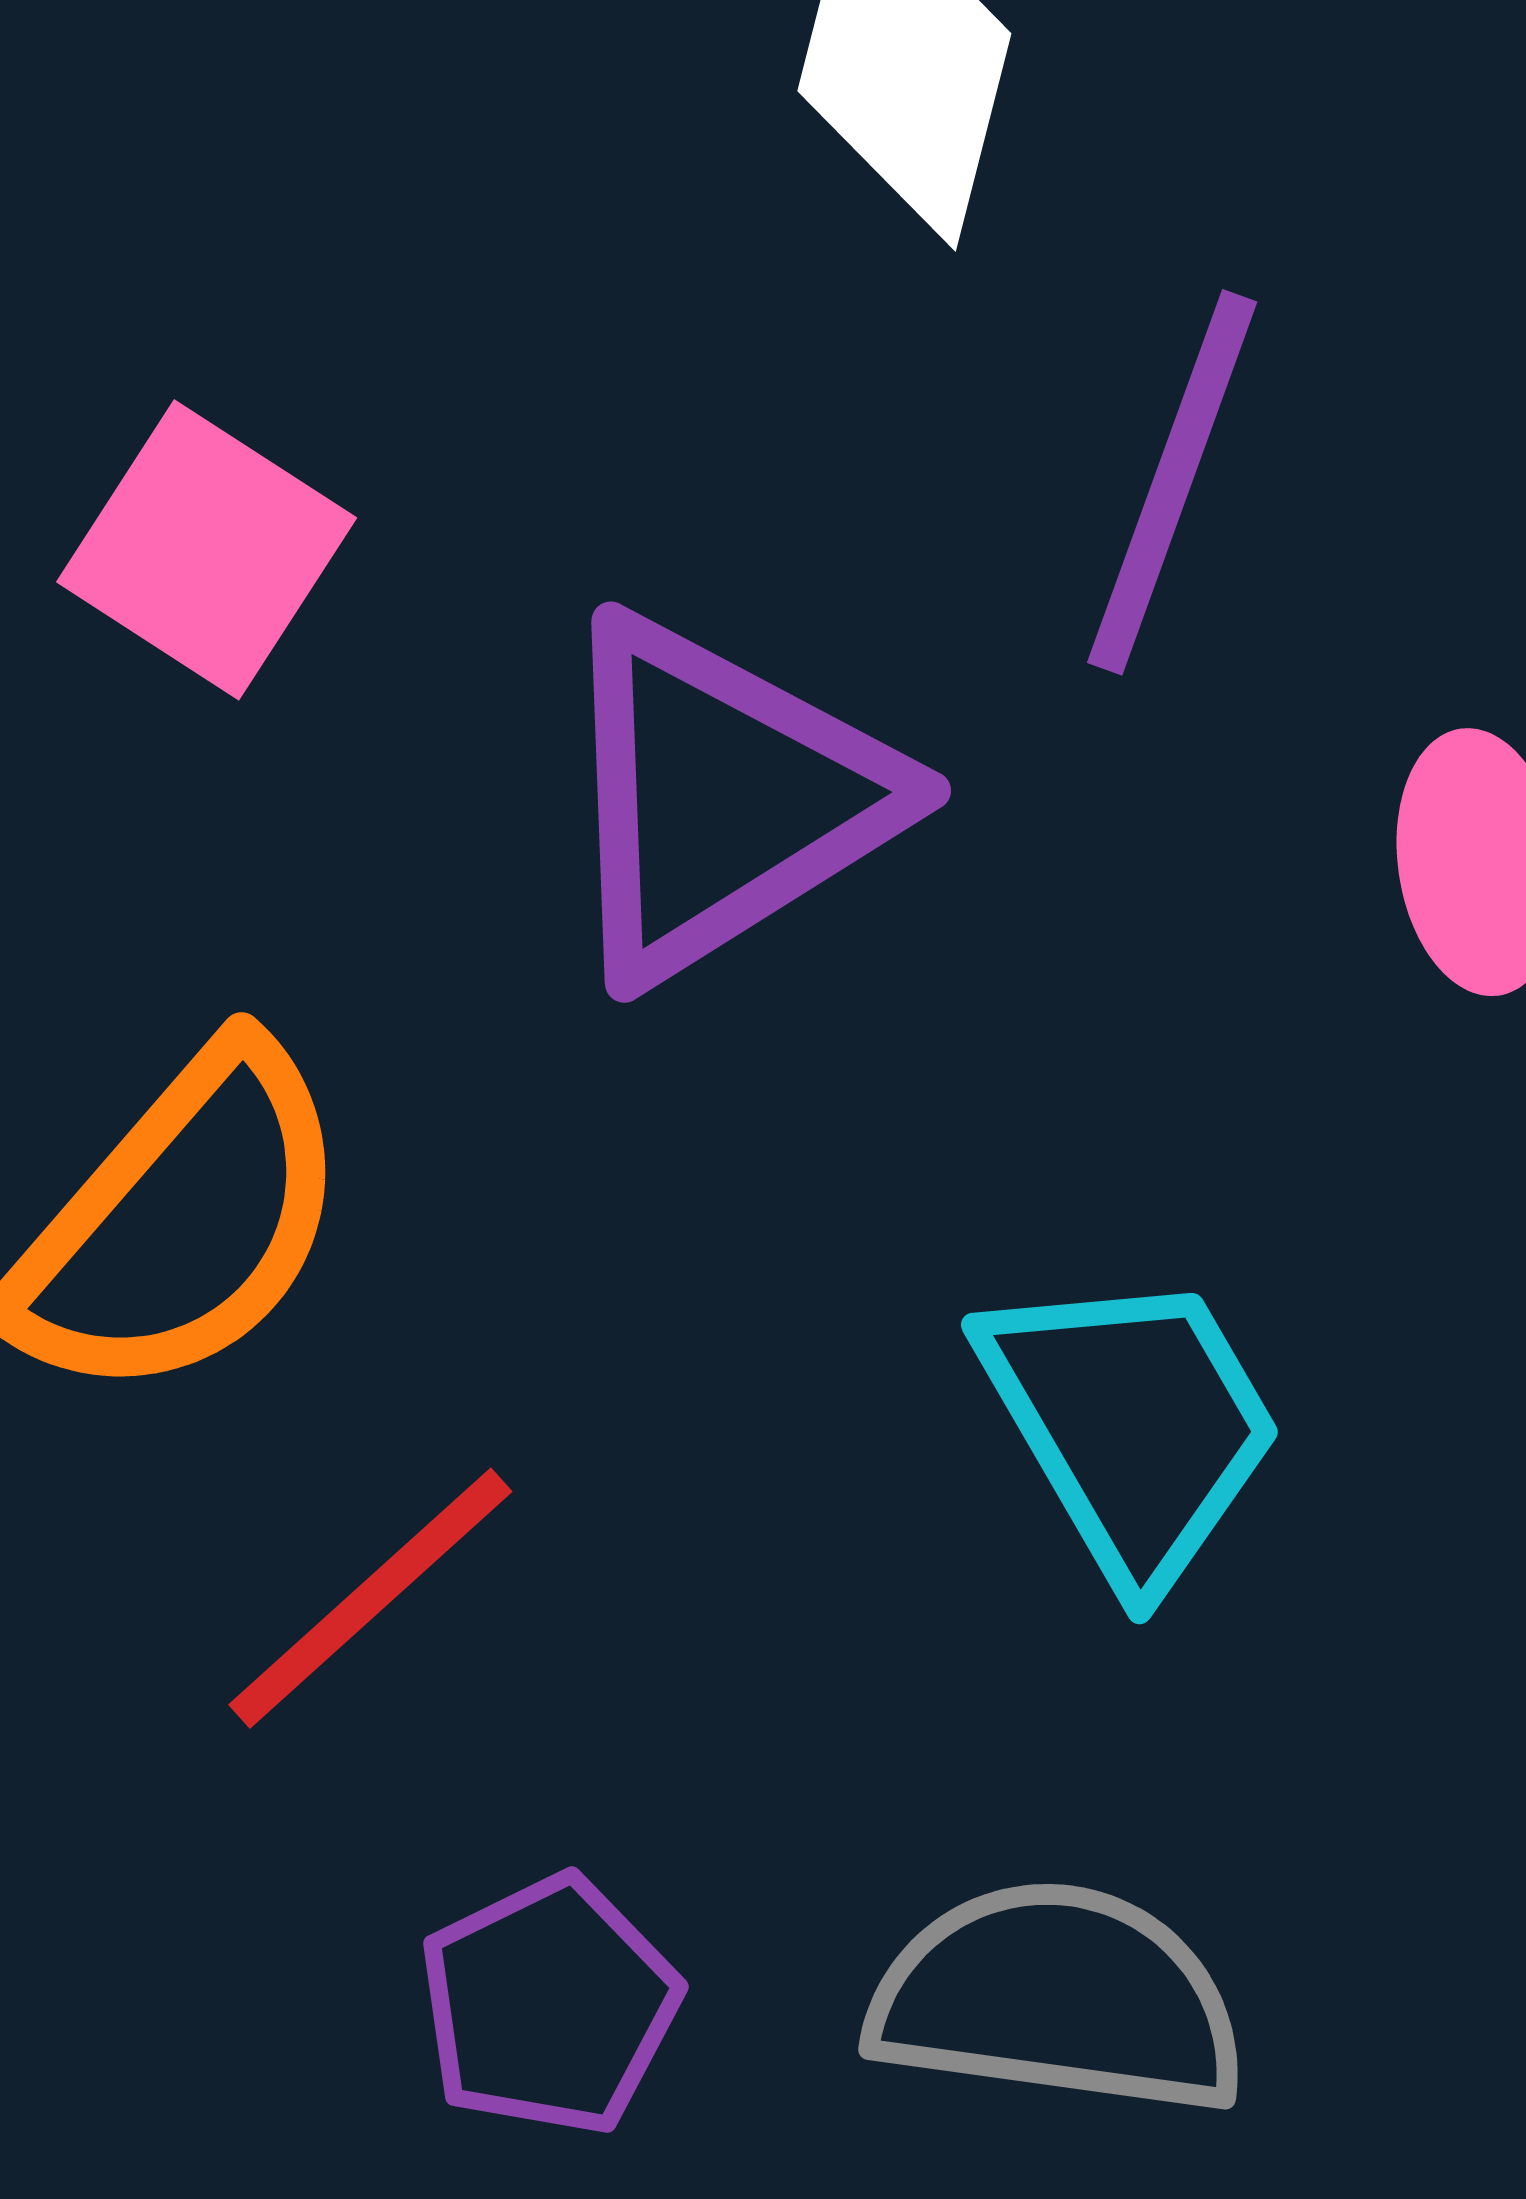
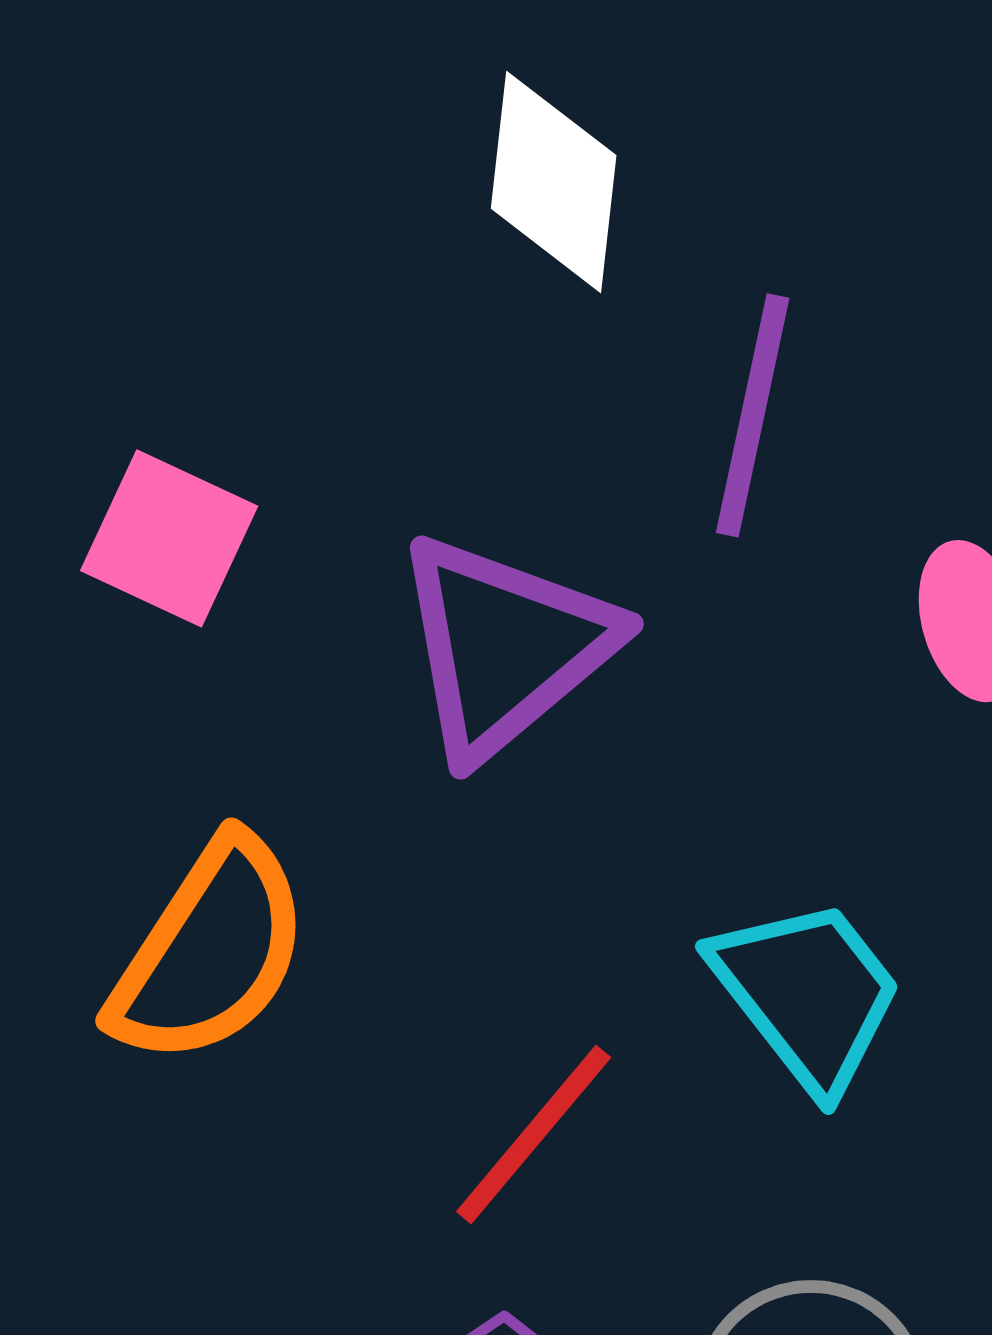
red line: (370, 1598) -> (534, 1134), moved

